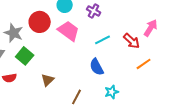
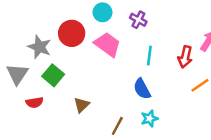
cyan line: (103, 40) -> (149, 56), turned -56
red arrow: (132, 41) -> (185, 57), turned 60
cyan star: (112, 92) -> (149, 119), moved

